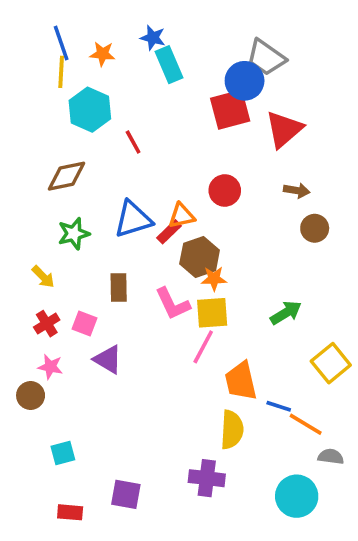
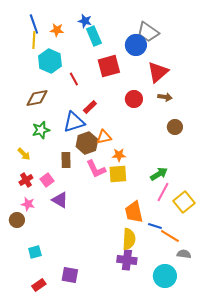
red square: (230, 110) -> (109, 66), moved
red circle: (225, 190) -> (134, 99), moved
brown arrow: (297, 190) -> (165, 97), moved
orange triangle: (182, 216) -> (104, 137), moved
red rectangle: (169, 232) -> (90, 107), moved
brown hexagon: (200, 257) -> (87, 143), moved
pink square: (84, 324) -> (47, 180), turned 32
pink line: (203, 347) -> (163, 192), moved
purple cross: (207, 478) -> (127, 260), moved
red rectangle: (70, 512) -> (39, 285), turned -40

